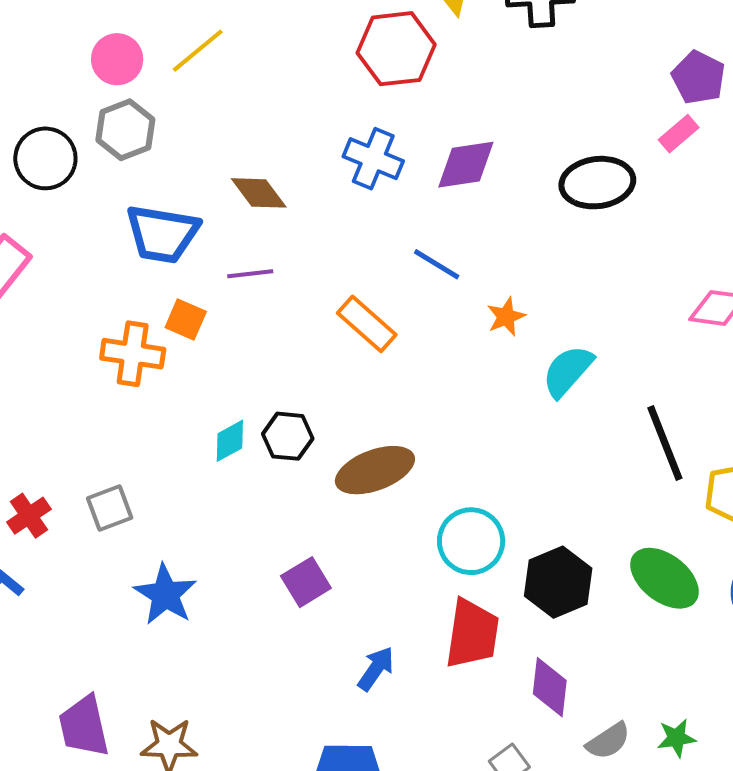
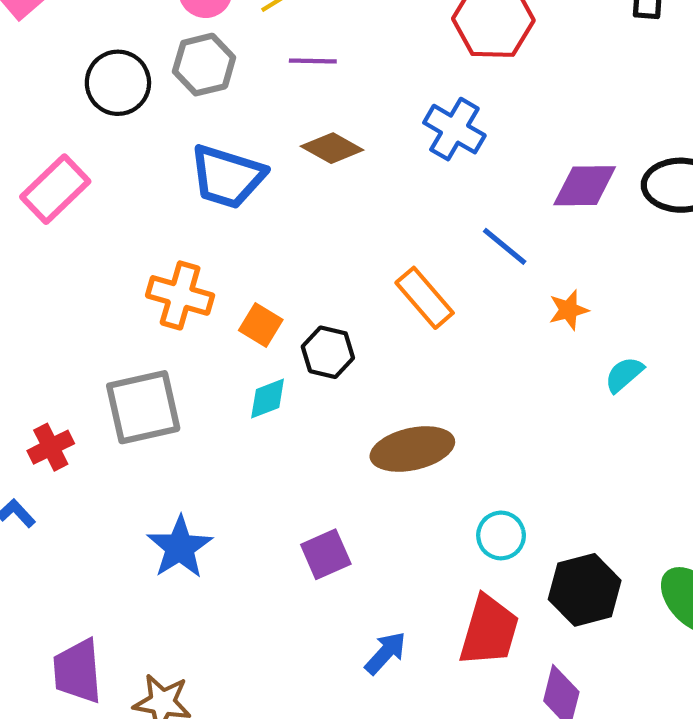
purple diamond: (466, 165) -> (585, 186), moved
brown diamond: (259, 193) -> (332, 148), turned -32
purple line: (250, 274) -> (313, 61), moved
orange square: (186, 319) -> (261, 325), moved
cyan semicircle: (568, 371) -> (624, 374), size x0.7
black hexagon: (288, 436) -> (328, 352), moved
gray square: (110, 508) -> (143, 407), moved, size x1.6
cyan circle: (471, 541) -> (501, 535), size x0.7

